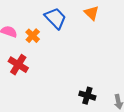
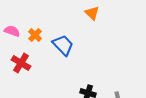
blue trapezoid: (55, 18) -> (63, 45), moved

